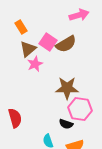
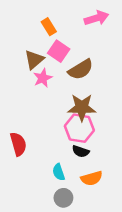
orange rectangle: (21, 27) -> (49, 27), moved
brown semicircle: (66, 44) -> (81, 69), moved
pink hexagon: (80, 109) -> (79, 128), moved

